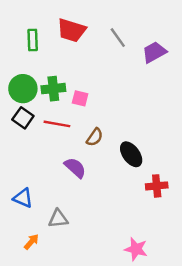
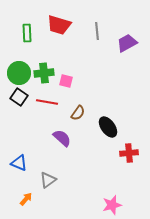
gray line: (118, 38) -> (97, 31), turned 30
gray triangle: (58, 219) -> (48, 180), turned -30
pink star: (136, 249) -> (112, 205), turned -30

